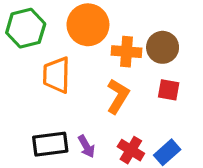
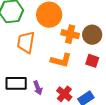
orange L-shape: (118, 96) -> (61, 60), turned 65

